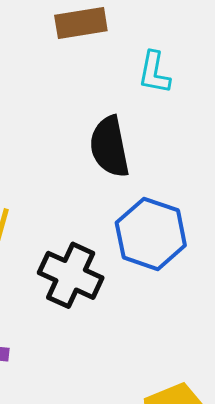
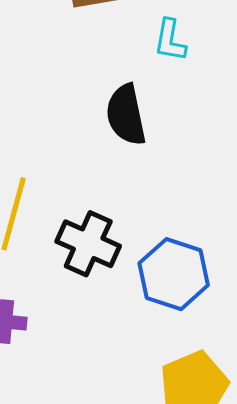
blue hexagon: (151, 234) -> (174, 274), moved

